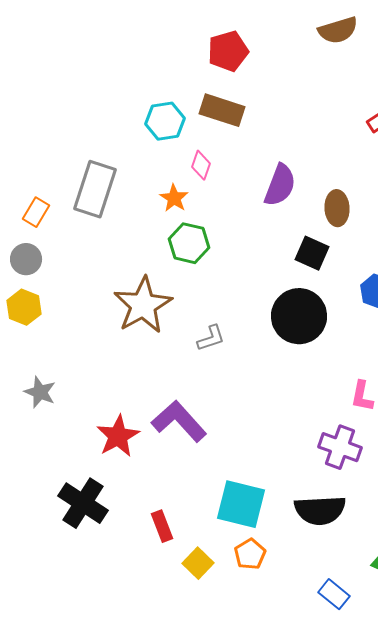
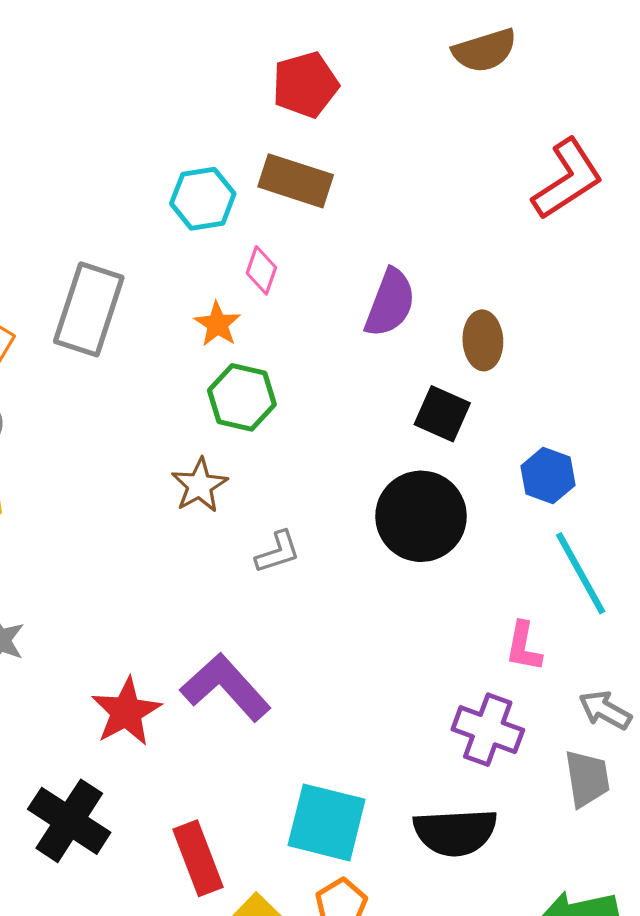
brown star: (143, 305) -> (200, 485), moved, size x0.6
red rectangle: (162, 526) -> (198, 858), size x1.4

